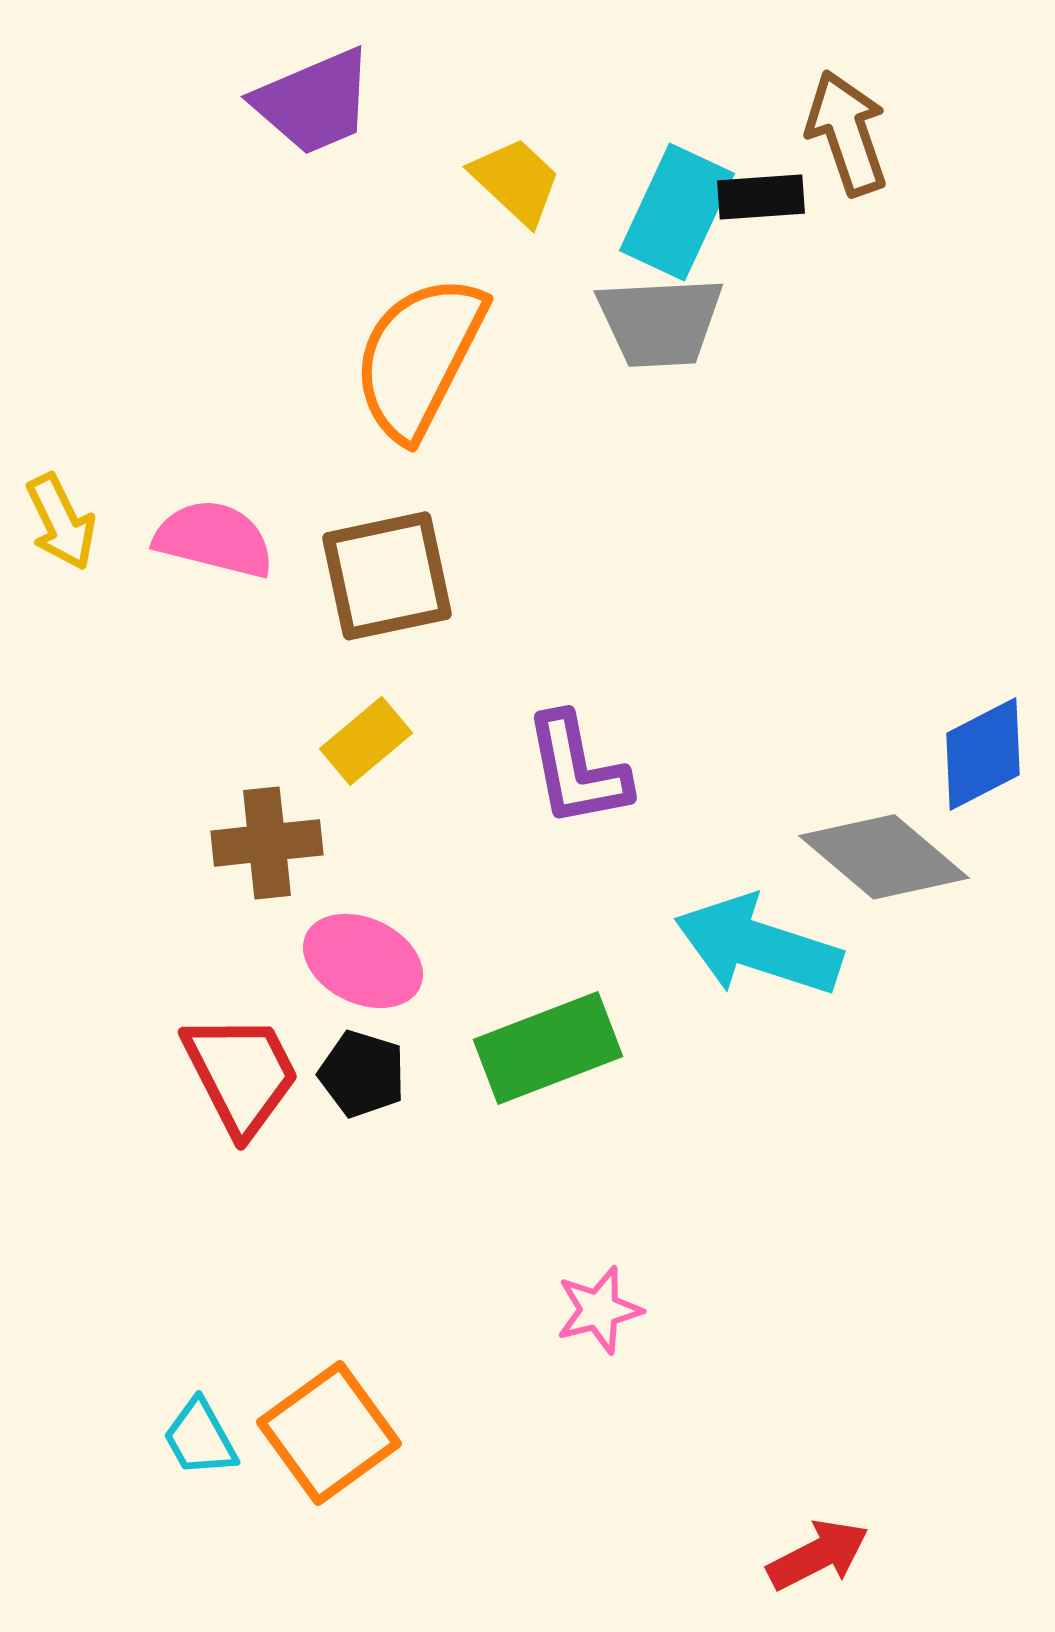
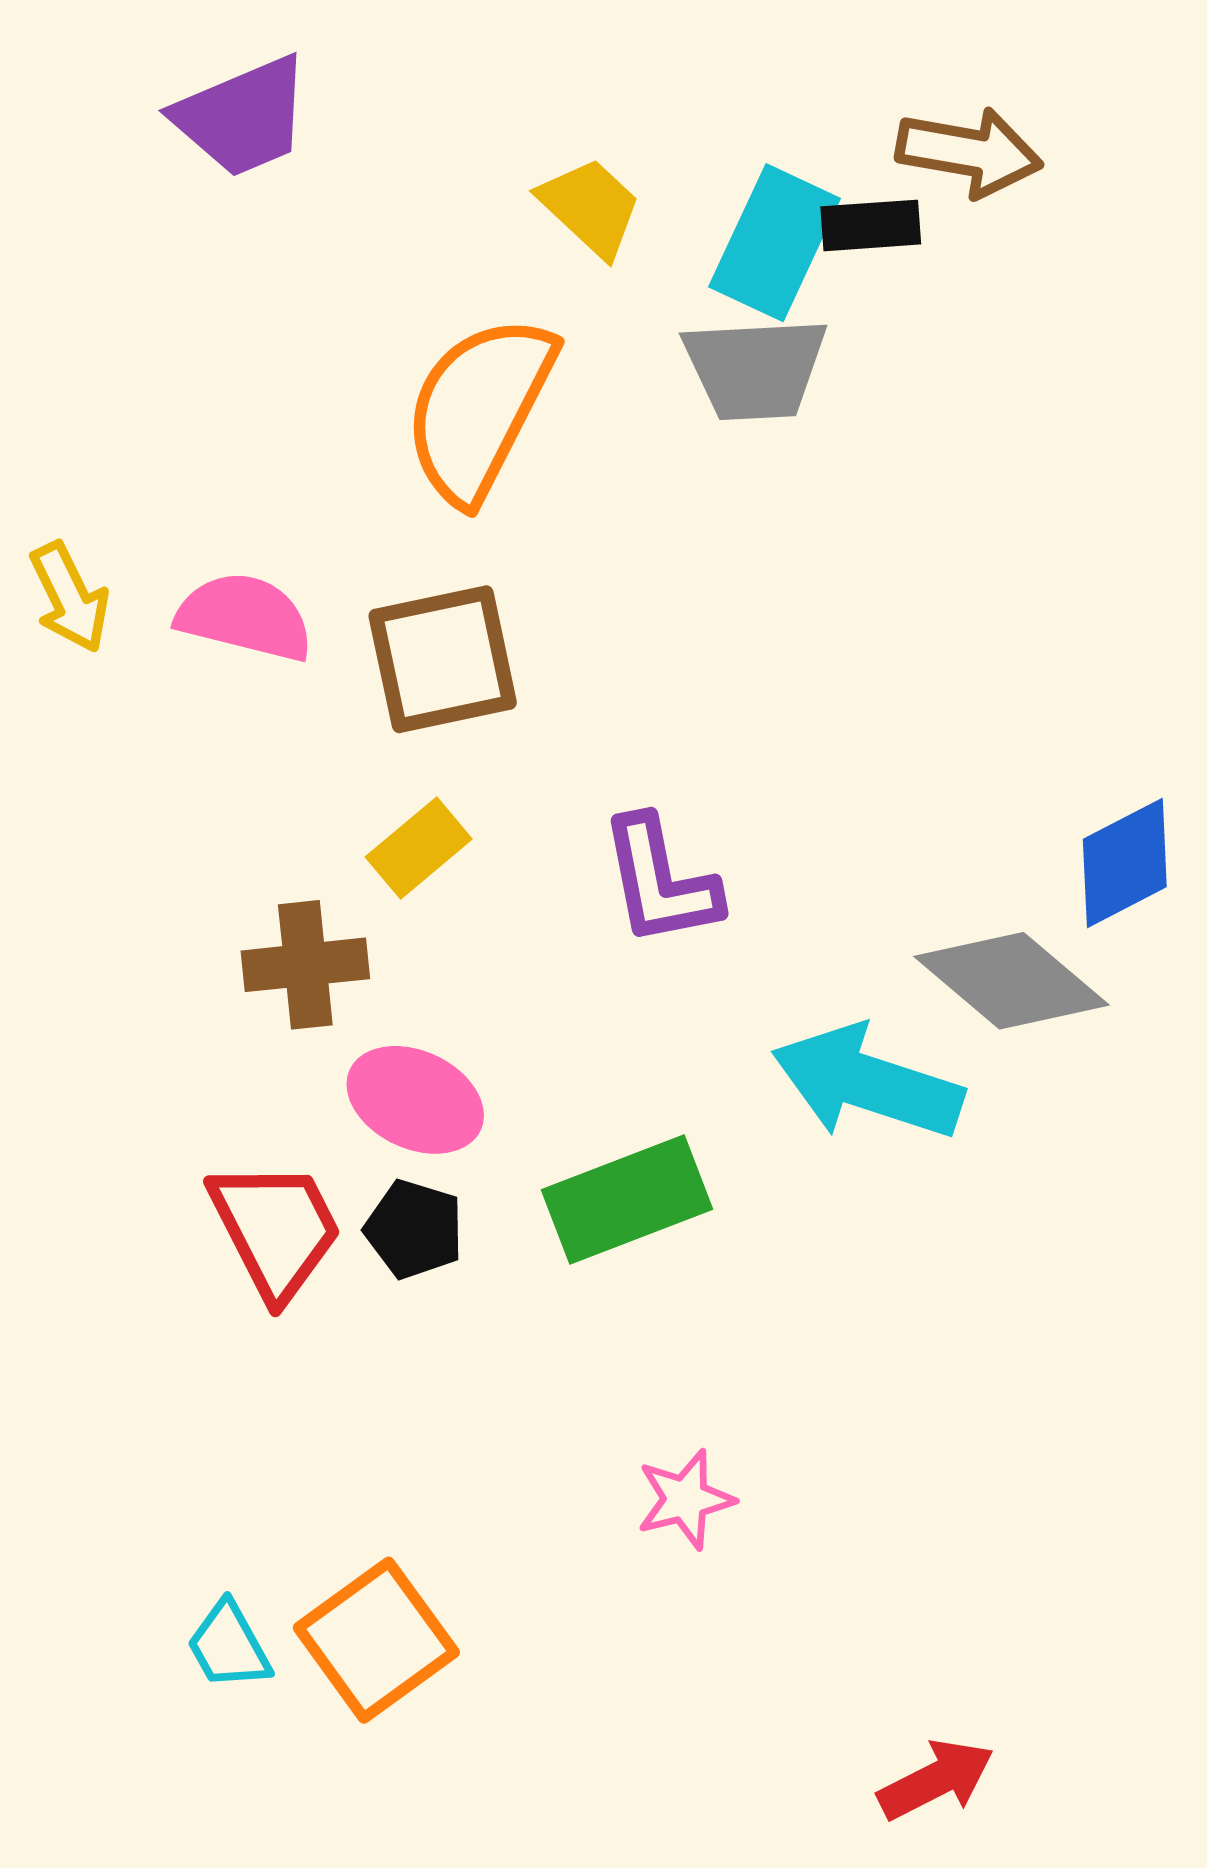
purple trapezoid: (314, 102) -> (242, 117), moved
brown arrow: (847, 133) -> (969, 152), turned 119

